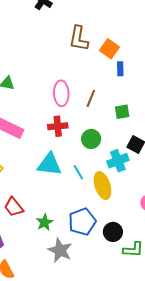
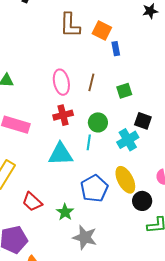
cyan line: (78, 172) -> (89, 142), moved, turned 49
yellow ellipse: (102, 186) -> (125, 180), moved
blue pentagon: (82, 222) -> (94, 188), moved
black circle: (113, 232) -> (142, 201), moved

